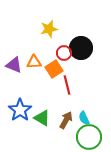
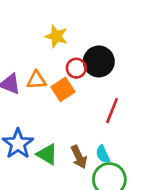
yellow star: (49, 29) -> (56, 36), turned 30
red line: (67, 85) -> (112, 111), moved, turned 36
brown arrow: (66, 120) -> (79, 157), turned 126

